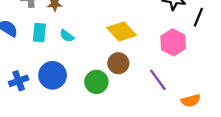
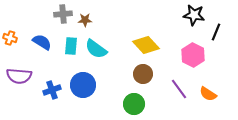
cyan semicircle: (67, 36) -> (96, 49), size x1.6
green circle: (96, 82) -> (134, 104), moved
orange semicircle: (191, 101) -> (208, 94), moved, turned 48

